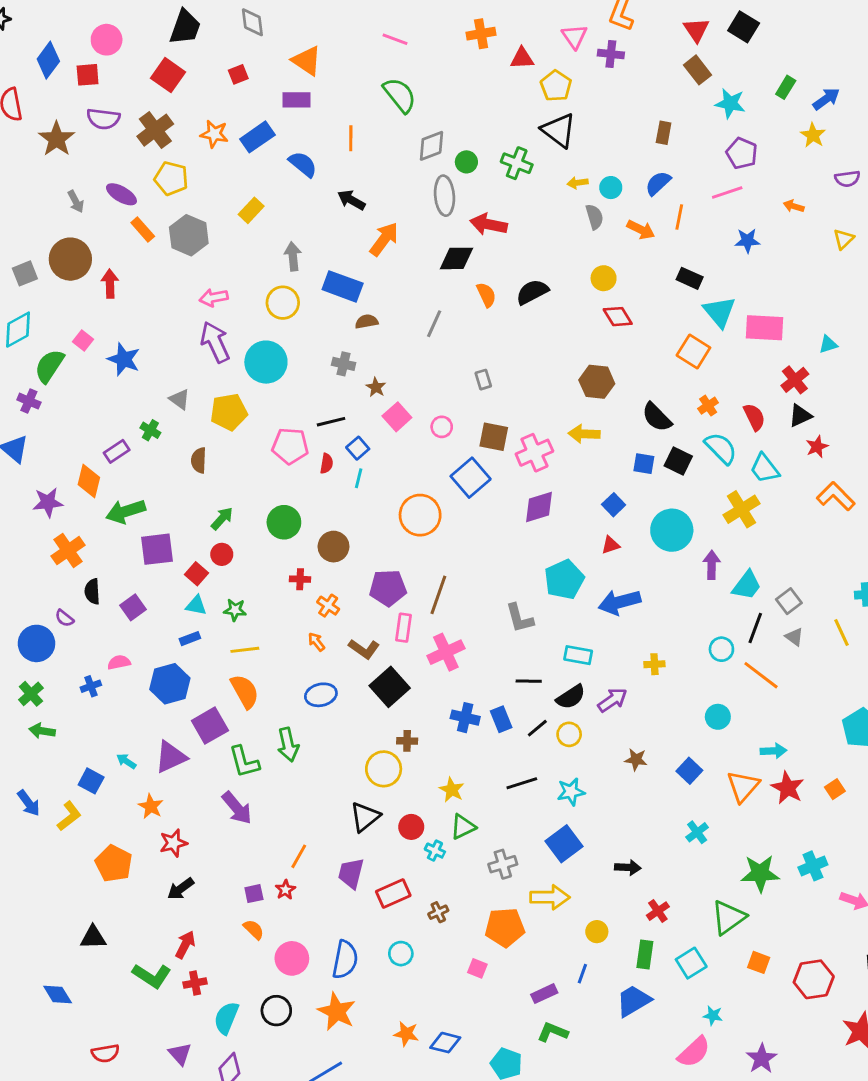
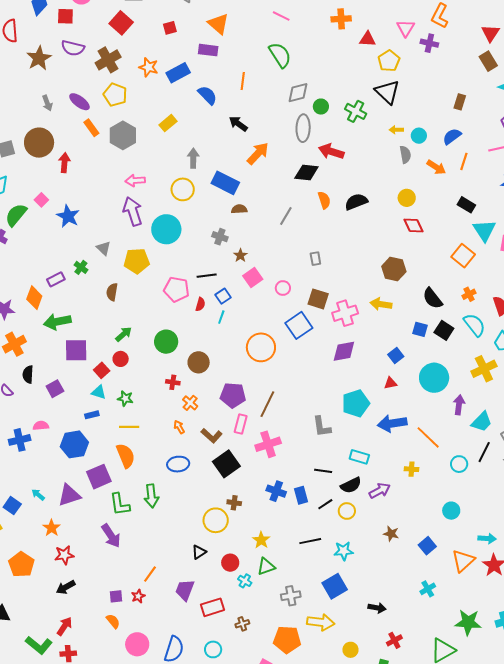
orange line: (761, 675) -> (428, 437), moved
blue cross: (91, 686) -> (20, 440), size x1.5
black triangle: (365, 817) -> (199, 552), size x0.7

